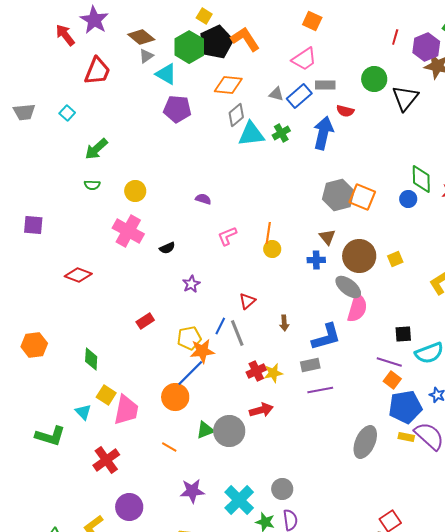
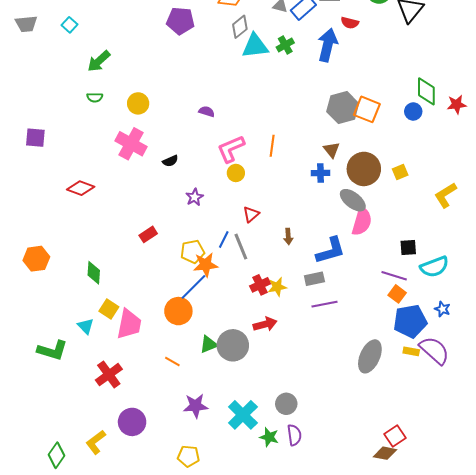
pink L-shape: (227, 236) -> (231, 149), size x1.4
yellow circle: (272, 249) -> (236, 173), moved

